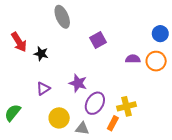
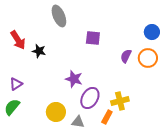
purple square: (98, 40) -> (93, 38), turned 35
purple semicircle: (133, 59) -> (126, 56), turned -64
purple triangle: (43, 88) -> (16, 84), moved

